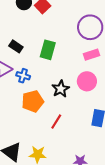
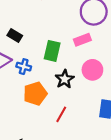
green rectangle: (48, 50) -> (52, 51), moved
pink rectangle: (91, 55) -> (82, 40), moved

